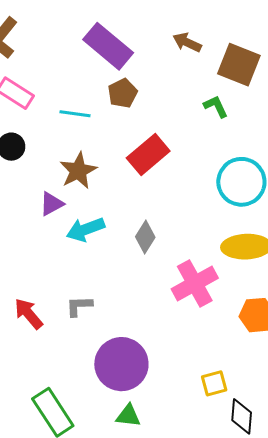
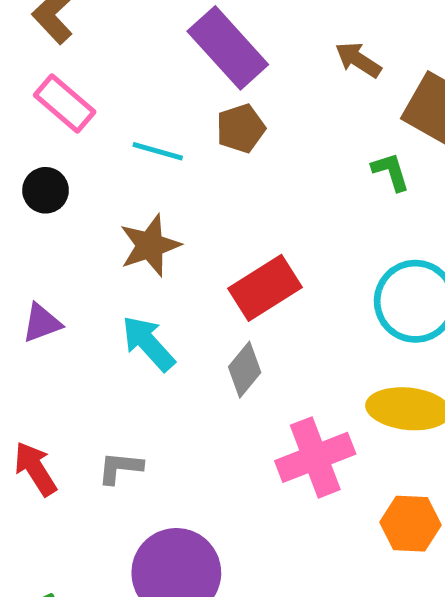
red rectangle: (148, 155) -> (265, 288), moved
purple triangle: (52, 204) -> (42, 323), moved
cyan arrow: (85, 229) -> (148, 343), turned 60

